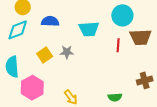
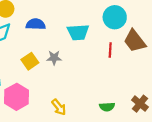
brown trapezoid: (141, 37) -> (135, 41), turned 55
brown cross: (145, 80) -> (140, 104), moved, turned -35

